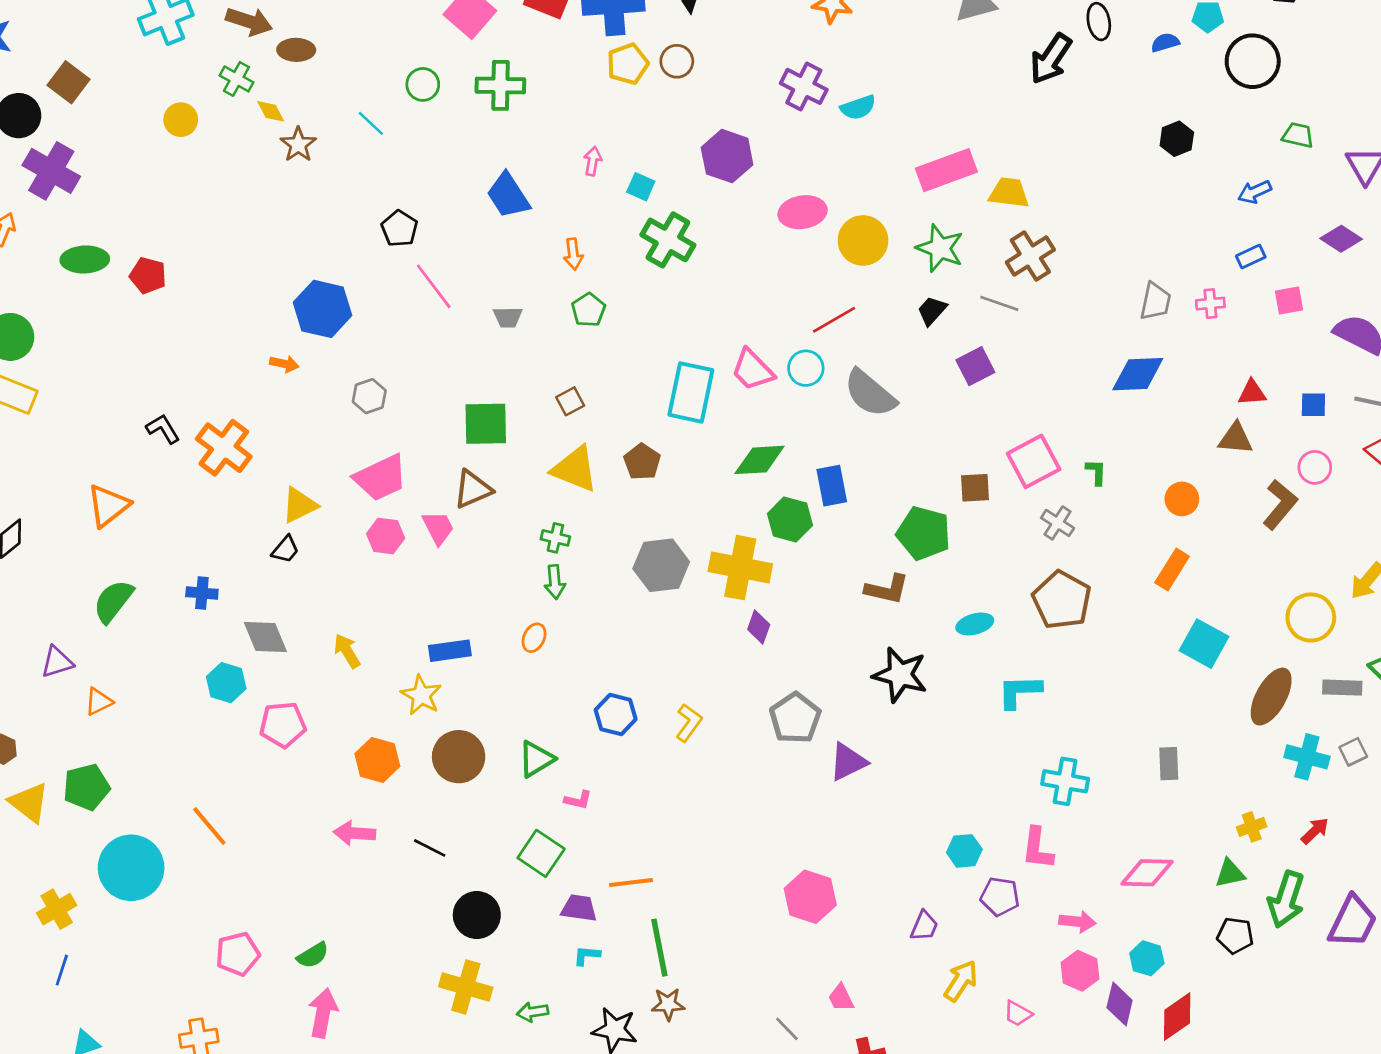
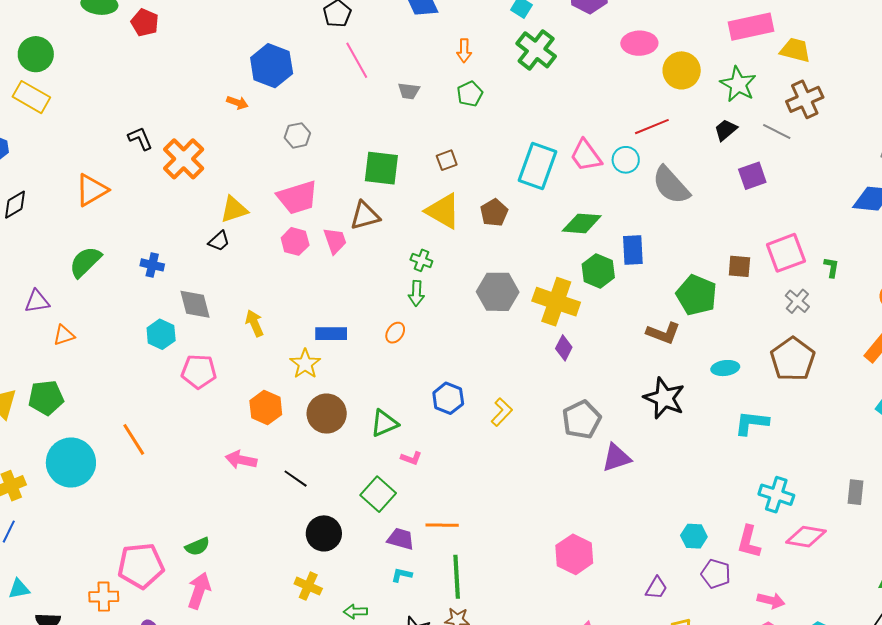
pink diamond: (1147, 873) -> (806, 537), moved
pink pentagon: (238, 954) -> (141, 566), moved, size x1.4
yellow cross: (466, 987) -> (308, 586), size x0.7

